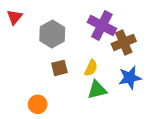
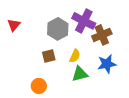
red triangle: (15, 17) -> (14, 25), moved
gray hexagon: (52, 34) -> (58, 29), moved
orange circle: (38, 104) -> (39, 86), moved

